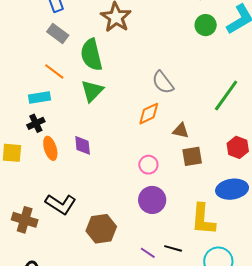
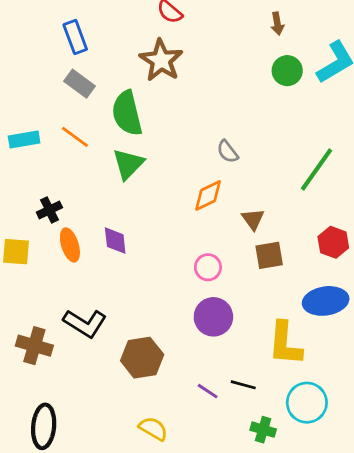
gray semicircle: (163, 82) -> (227, 152), size x0.7
cyan rectangle: (40, 97) -> (24, 139), moved
brown triangle: (181, 131) -> (253, 219), turned 42

